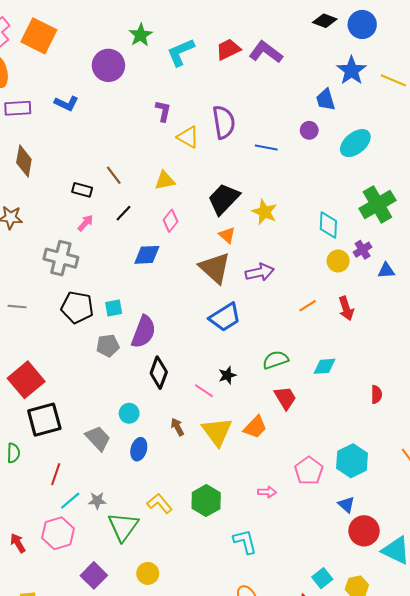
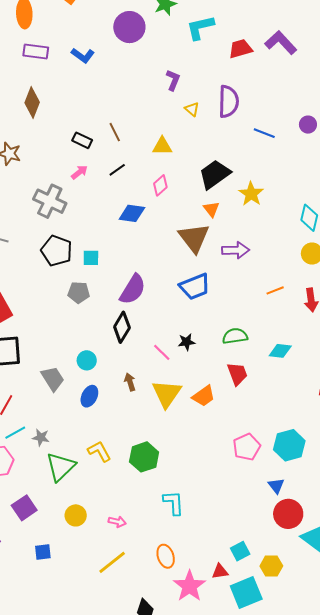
red trapezoid: (228, 49) -> (240, 49), moved
yellow triangle: (188, 137) -> (192, 109), size x0.7
purple semicircle: (144, 332) -> (133, 289), moved
pink arrow: (267, 492) -> (117, 522), moved

